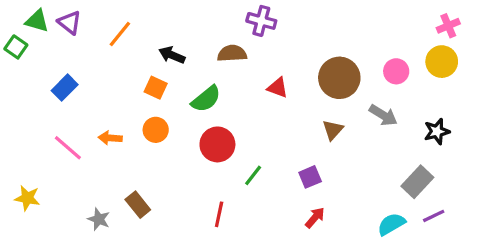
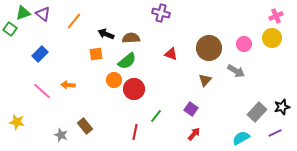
green triangle: (37, 21) -> (23, 13), turned -35
brown semicircle: (232, 53) -> (131, 38), moved
orange square: (156, 88) -> (96, 54), turned -32
orange circle: (156, 130) -> (114, 80), moved
black star: (437, 131) -> (282, 107), moved
green line: (253, 175) -> (156, 116), moved
purple square: (310, 177) -> (191, 109), turned -32
purple line: (434, 216) -> (275, 133), moved

